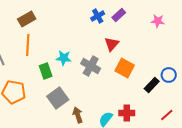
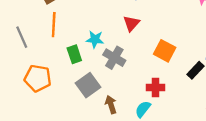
red triangle: (112, 44) -> (131, 23), moved
gray cross: (91, 66) -> (114, 58), moved
red cross: (127, 113) -> (155, 87), moved

